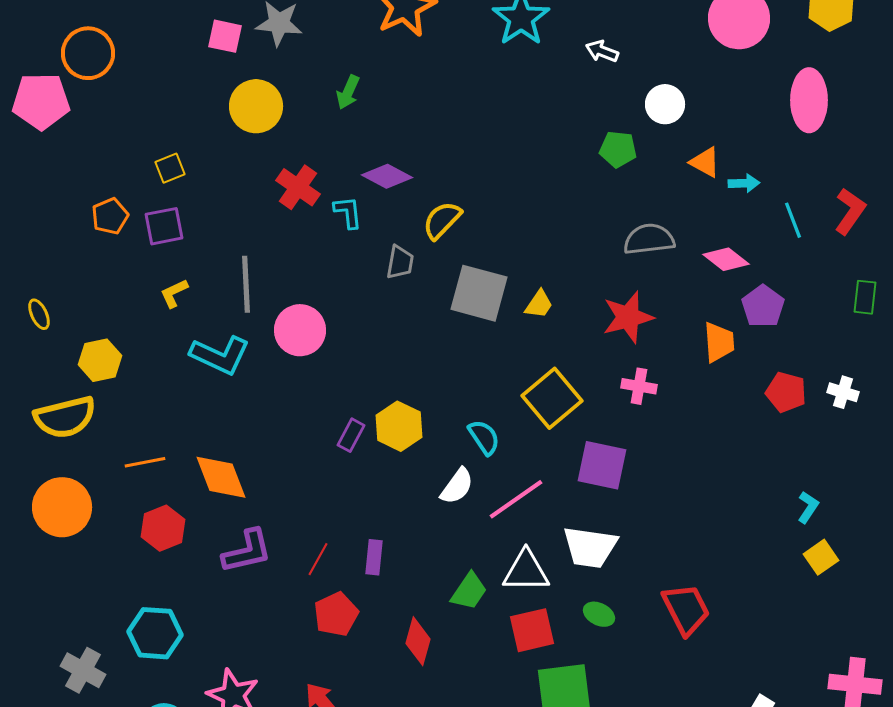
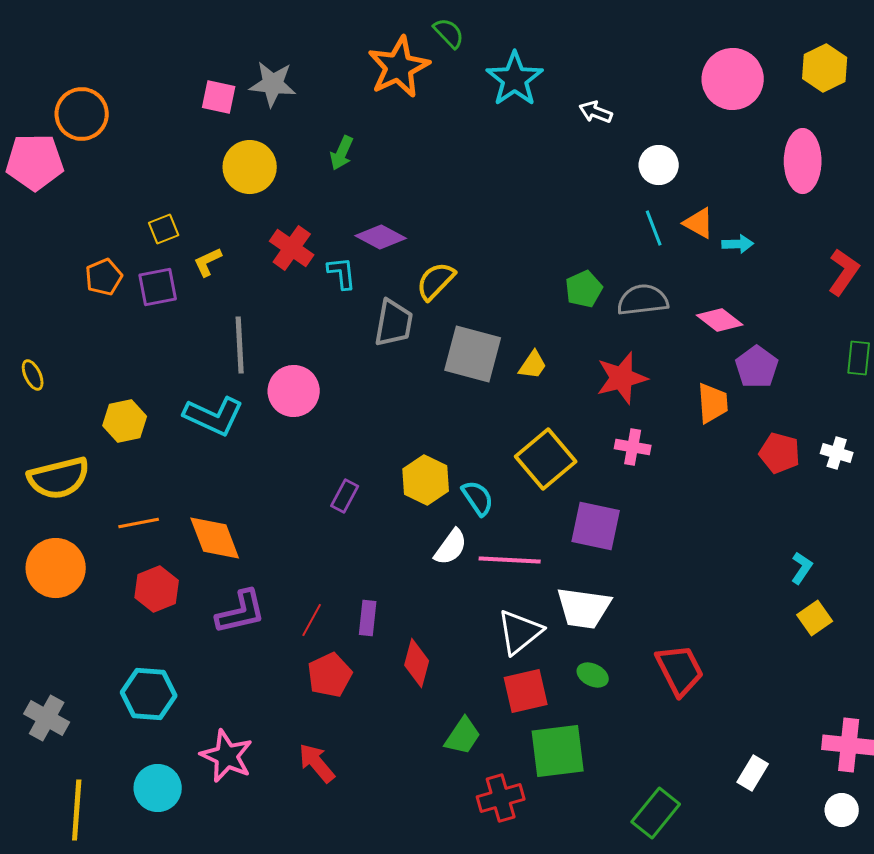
green pentagon: (618, 149) -> (584, 289), moved, turned -30
cyan line: (793, 220) -> (654, 228), moved
gray trapezoid: (400, 262) -> (394, 323), size x1.4
yellow L-shape: (174, 293) -> (208, 262), moved
yellow hexagon: (100, 360) -> (125, 421), moved
yellow hexagon: (399, 426) -> (426, 480), moved
pink line: (516, 499) -> (510, 560), turned 38
white triangle: (526, 571) -> (520, 632), turned -39
green trapezoid: (469, 591) -> (463, 736), moved
red diamond: (418, 641) -> (417, 663), moved
gray cross: (83, 670) -> (47, 718), moved

